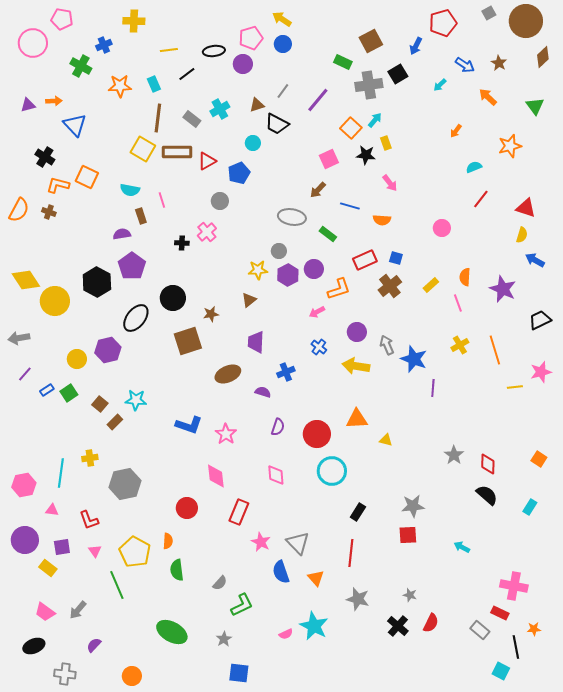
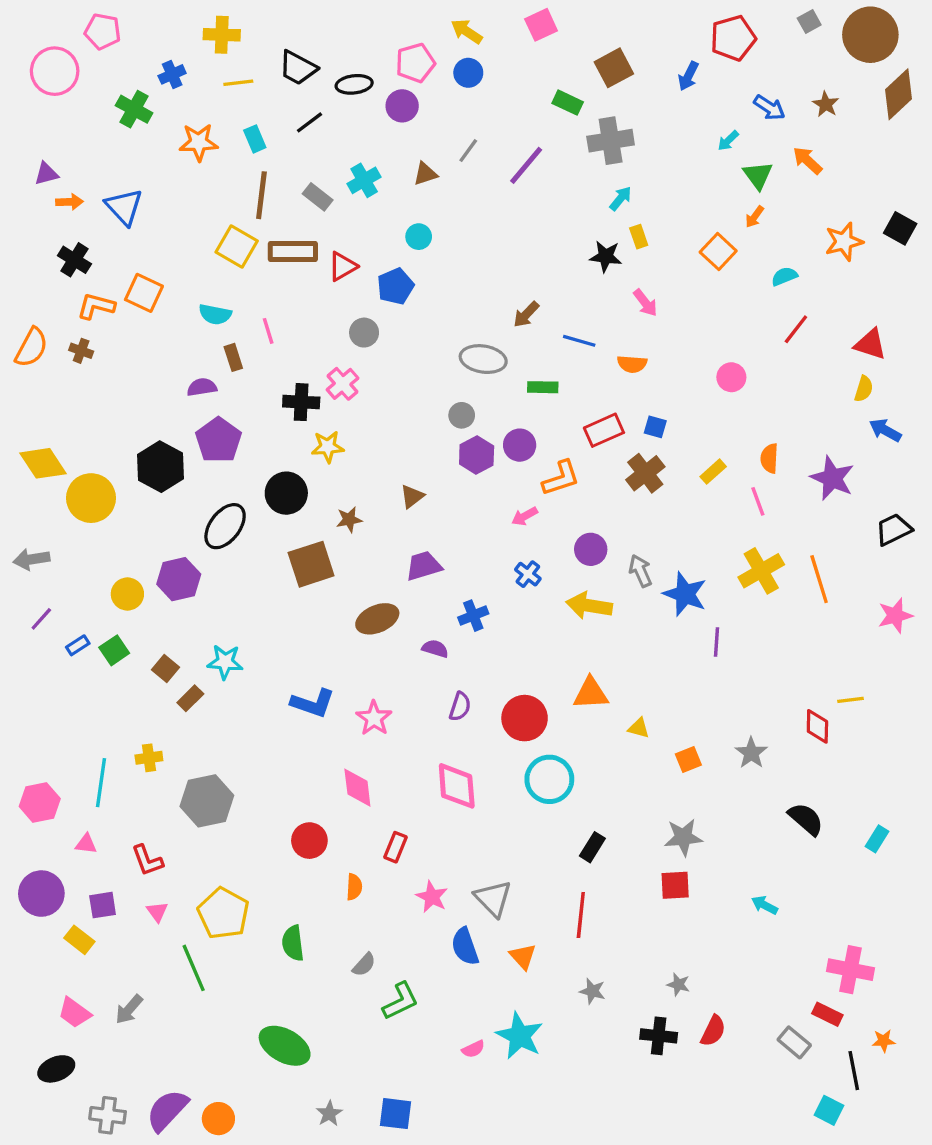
yellow line: (169, 50) -> (238, 83), moved
brown diamond: (543, 57) -> (899, 94), size x1.4
black square: (398, 74) -> (900, 228), moved, turned -30
orange arrow: (54, 101) -> (70, 202), moved
green triangle: (535, 106) -> (758, 175), moved
black trapezoid: (277, 124) -> (298, 68), moved
orange square: (351, 128) -> (718, 251), moved
pink square: (329, 159) -> (541, 25), moved
green rectangle: (328, 234) -> (543, 387), turned -36
black cross: (182, 243) -> (301, 402), size x1.5
yellow star: (258, 270) -> (328, 447), moved
purple trapezoid: (256, 342) -> (424, 566), turned 70
yellow cross: (460, 345) -> (761, 571), size x1.5
yellow line: (515, 387) -> (851, 700), moved
orange square: (539, 459) -> (688, 759), moved, turned 35
red diamond: (488, 464) -> (817, 726), moved
pink diamond: (276, 475) -> (457, 786), size x1.4
red rectangle: (239, 512) -> (395, 847), size x0.7
orange semicircle: (168, 541) -> (354, 887), moved
gray star: (358, 599) -> (592, 991), size x0.7
black cross: (398, 626) -> (659, 1036), turned -35
gray star: (224, 639) -> (329, 1114), moved
purple semicircle: (94, 645) -> (167, 1110), moved, size x1.8

